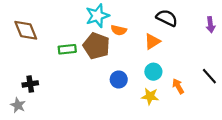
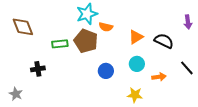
black semicircle: (167, 18) -> (164, 41), moved
black cross: (30, 84) -> (38, 69), moved
orange arrow: (178, 86) -> (159, 77), turned 112
yellow star: (150, 96) -> (135, 95), moved

